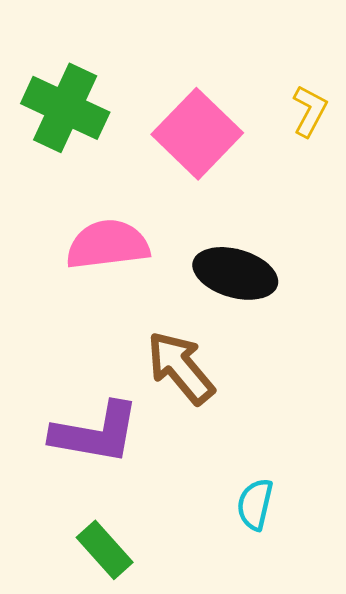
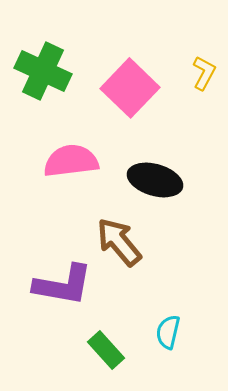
green rectangle: (105, 550) -> (106, 350), moved

